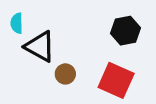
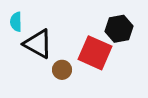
red square: (116, 80) -> (95, 53), moved

